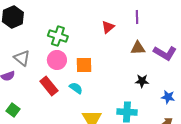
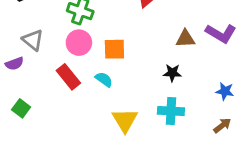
brown triangle: (138, 48) -> (185, 39), moved
black star: (142, 81) -> (172, 73), moved

